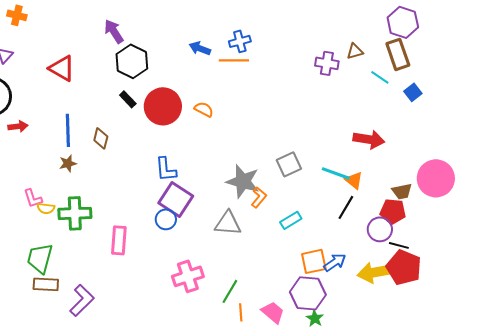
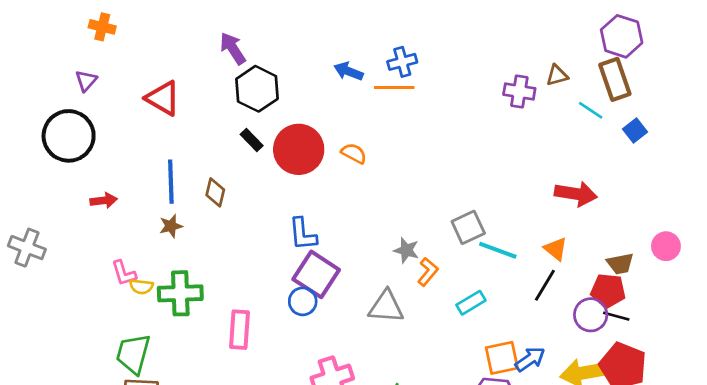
red arrow: (18, 126) -> (104, 200), moved
cyan line: (336, 173) -> (498, 250), moved
pink circle: (436, 178) -> (666, 246), size x0.6
gray star: (243, 181) -> (406, 250), size x0.6
black line: (399, 245) -> (616, 316), moved

